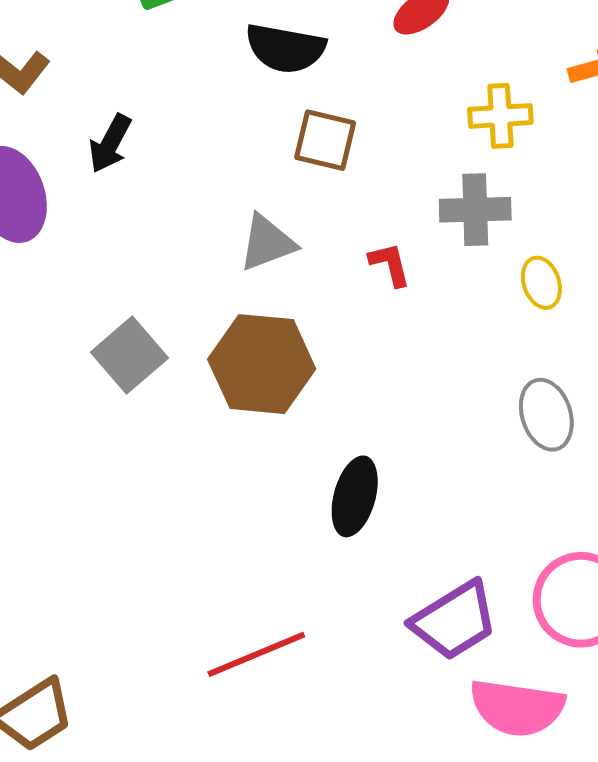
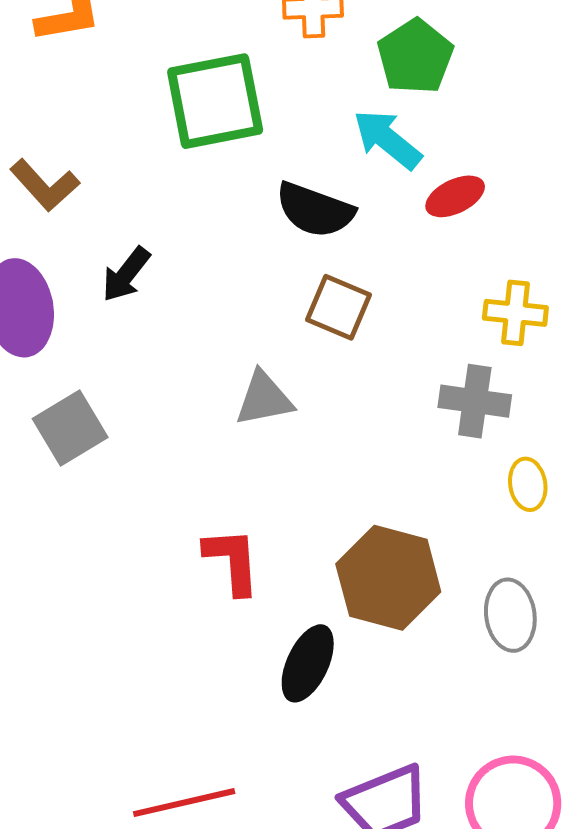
red L-shape: (390, 264) -> (232, 561), moved, size x1.5
gray square: (129, 355) -> (70, 428), moved
brown hexagon: (262, 364) -> (388, 578), moved

